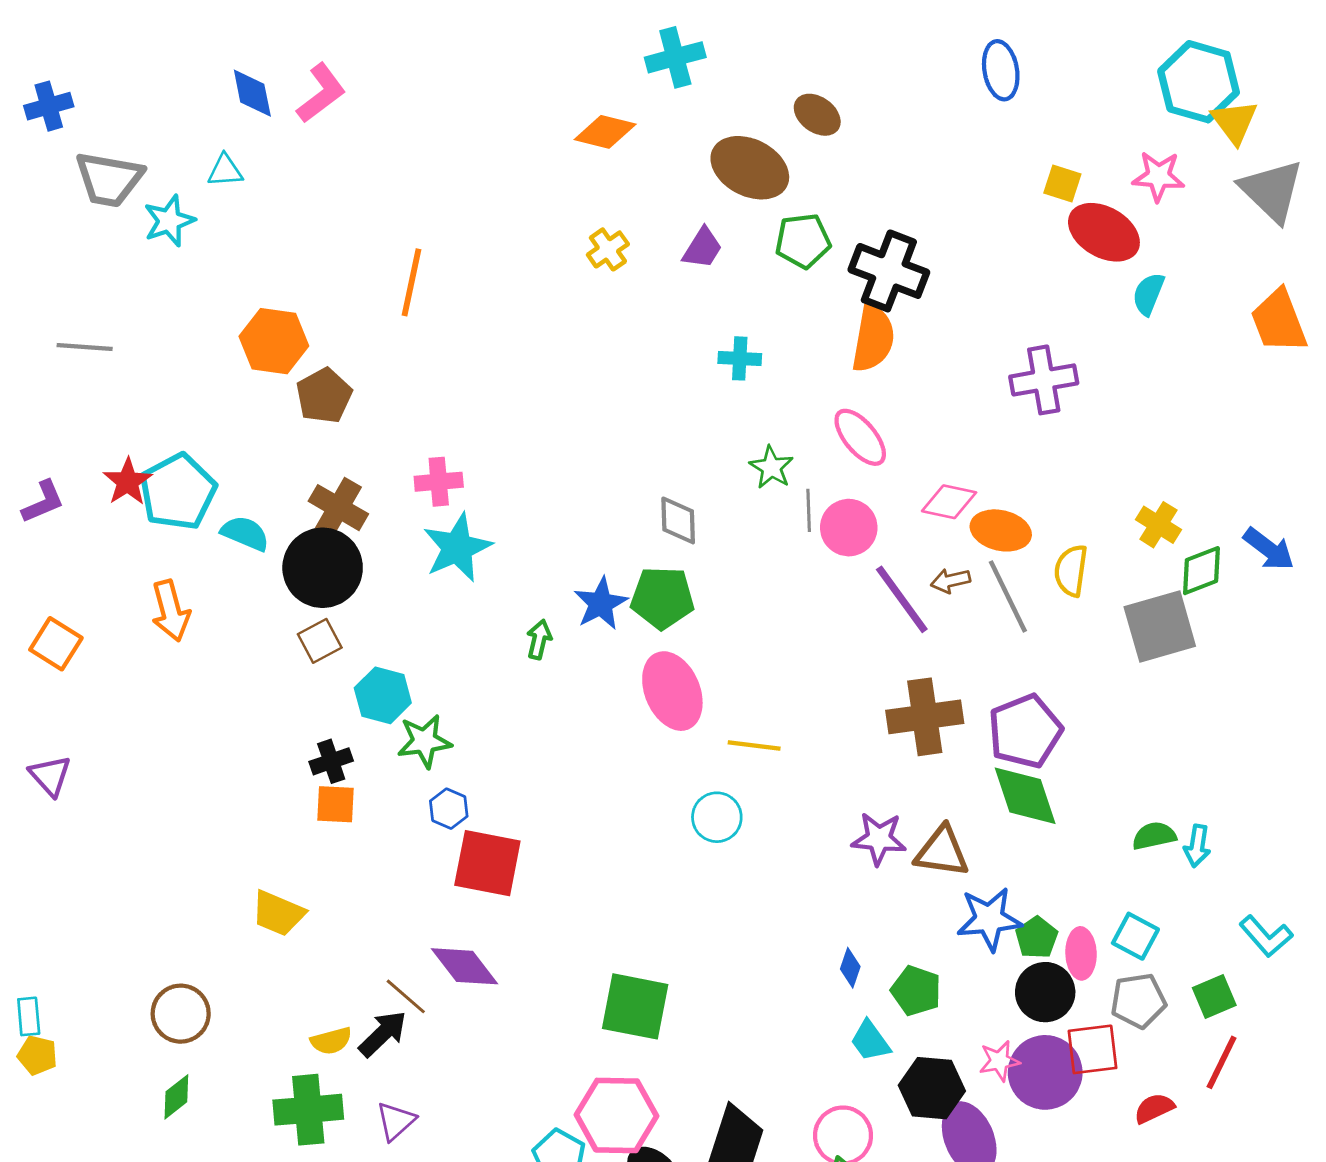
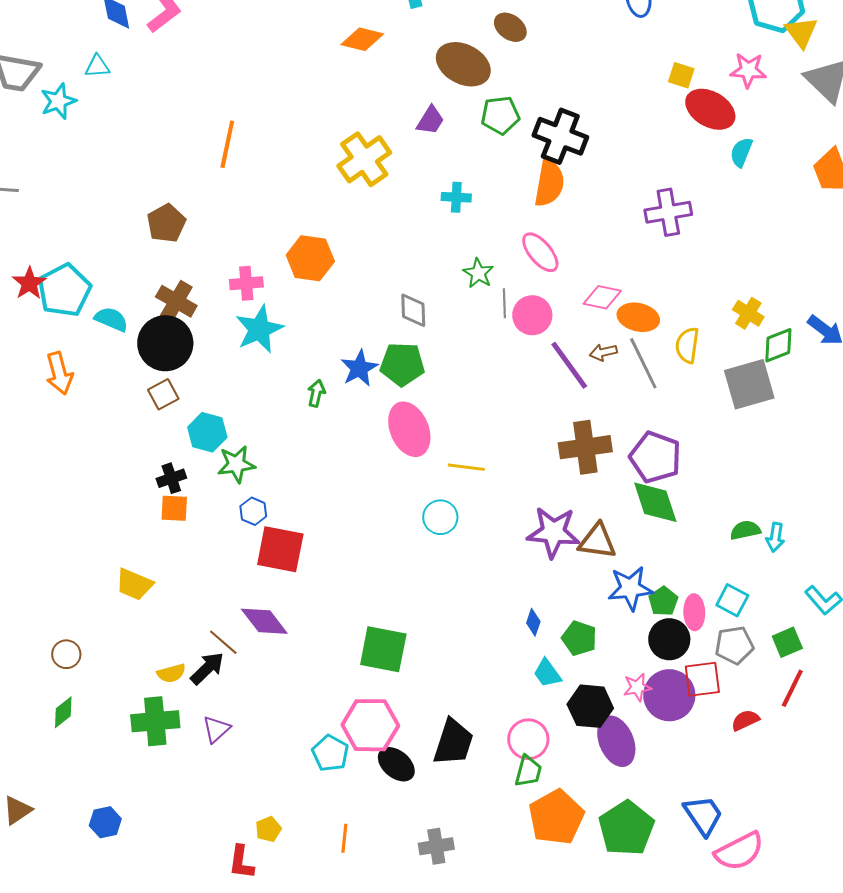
yellow cross: (608, 249) -> (364, 159), moved, size x1.8
orange hexagon: (274, 341) -> (310, 258), moved
purple pentagon: (1025, 731) -> (655, 457), turned -30
purple star: (879, 839) -> (553, 532), size x1.4
brown circle: (181, 1014) -> (66, 654), size x0.7

